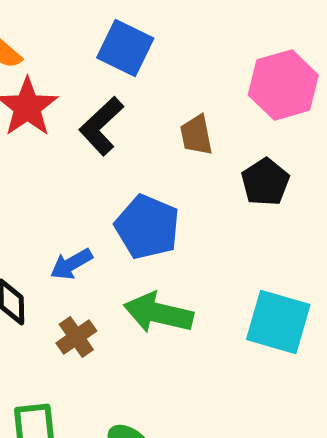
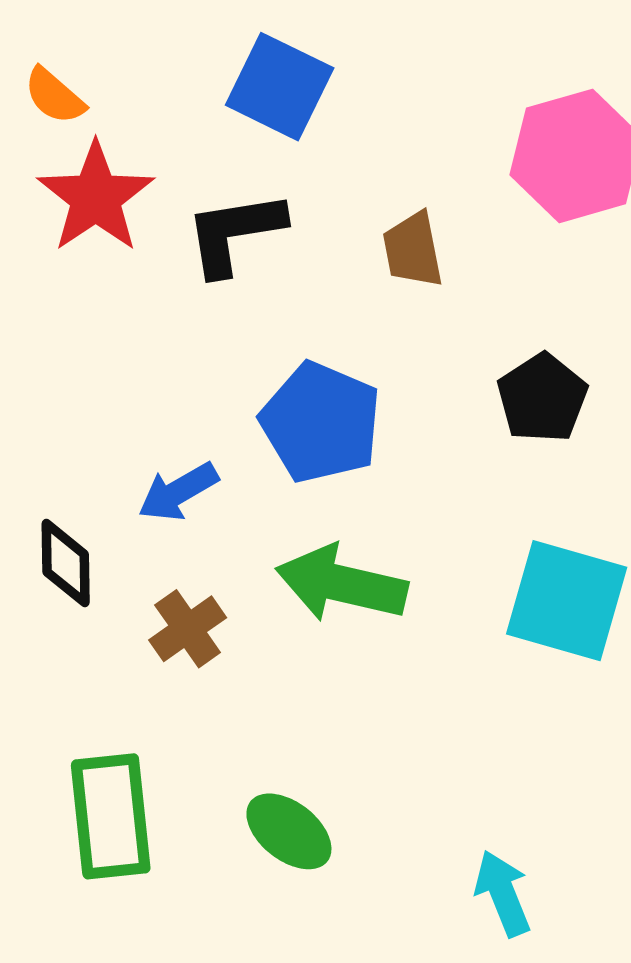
black L-shape: (101, 126) -> (235, 233), turned 34
black pentagon: (265, 182) -> (542, 398), moved

